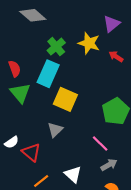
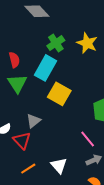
gray triangle: (55, 130) -> (34, 121), moved

